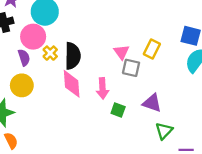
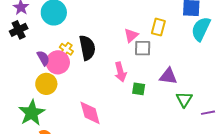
pink circle: (33, 37) -> (58, 62), moved
pink triangle: (121, 52) -> (131, 35), turned 35
pink diamond: (72, 84) -> (90, 113), moved

